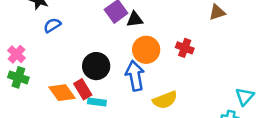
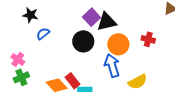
black triangle: (135, 19) -> (107, 22), size x1.5
black circle: (96, 66) -> (83, 41), moved
green cross: (18, 77) -> (21, 77), turned -35

